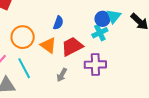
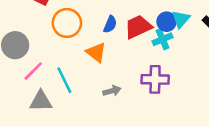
orange circle: (23, 37) -> (67, 23), moved
red trapezoid: (72, 46) -> (138, 27), moved
gray arrow: (62, 75) -> (112, 91), turned -136

